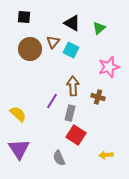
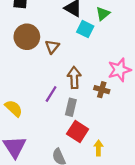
brown triangle: (53, 42) -> (52, 47), moved
cyan square: (71, 50) -> (85, 29), moved
pink star: (109, 67) -> (119, 70), moved
yellow arrow: (106, 155) -> (98, 148), moved, turned 96

